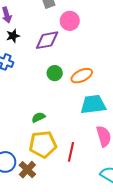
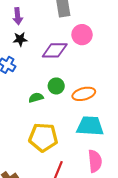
green semicircle: (38, 117) -> (36, 98), moved
yellow pentagon: (43, 144) -> (43, 137), moved

